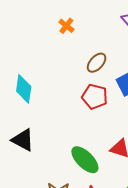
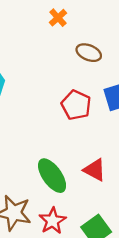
brown ellipse: (97, 63) -> (89, 53), moved, turned 60

